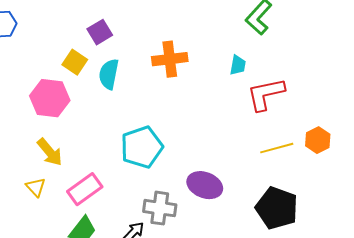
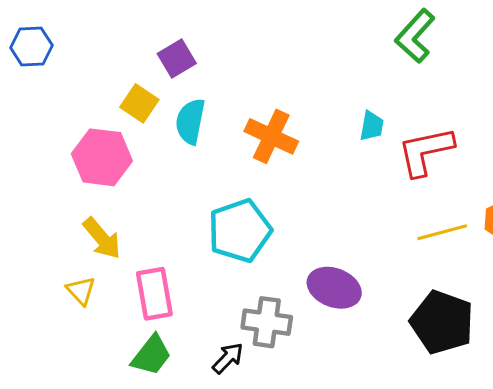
orange cross: (170, 59) -> (271, 136), moved, turned 32
cyan trapezoid: (238, 65) -> (372, 126), moved
pink rectangle: (85, 189) -> (154, 294), turned -64

